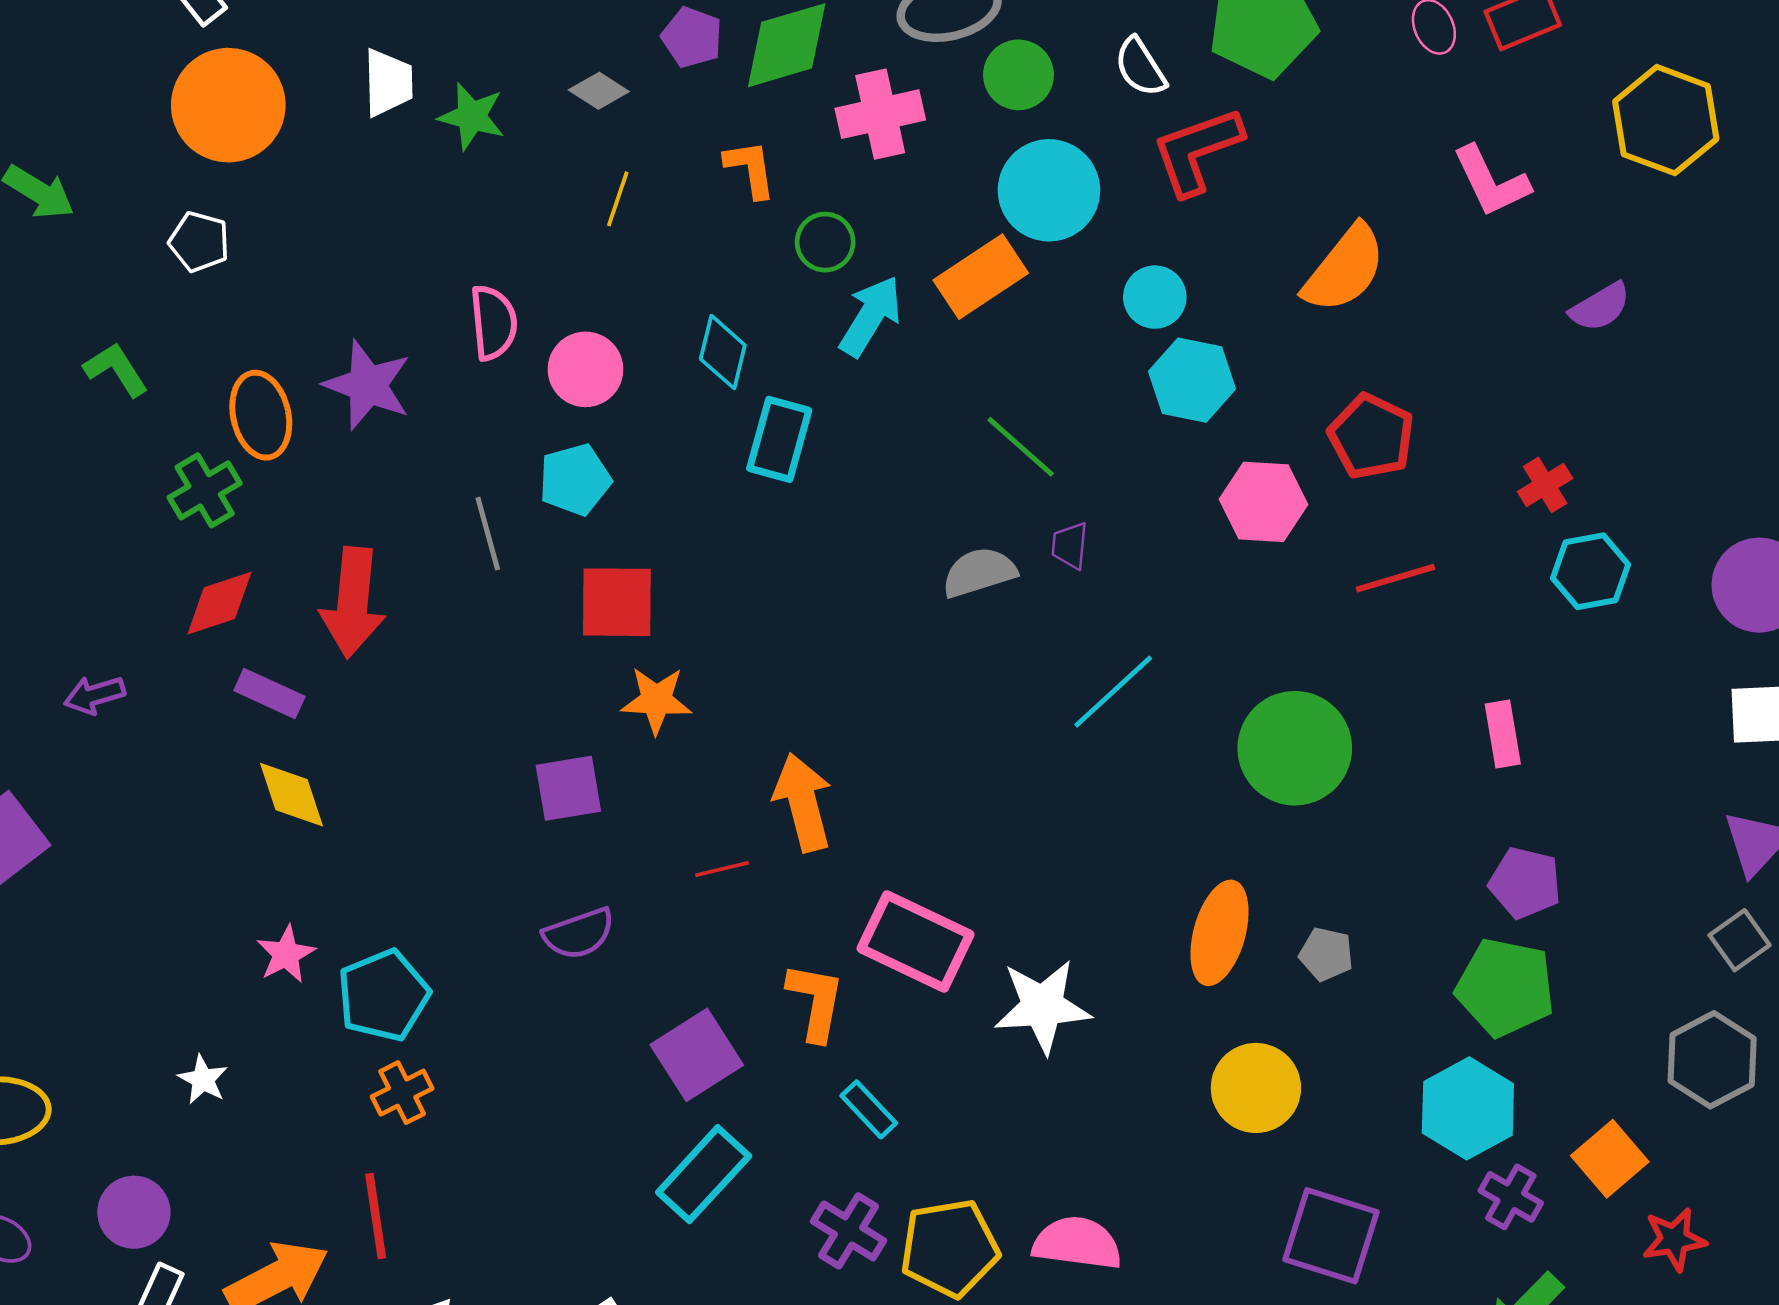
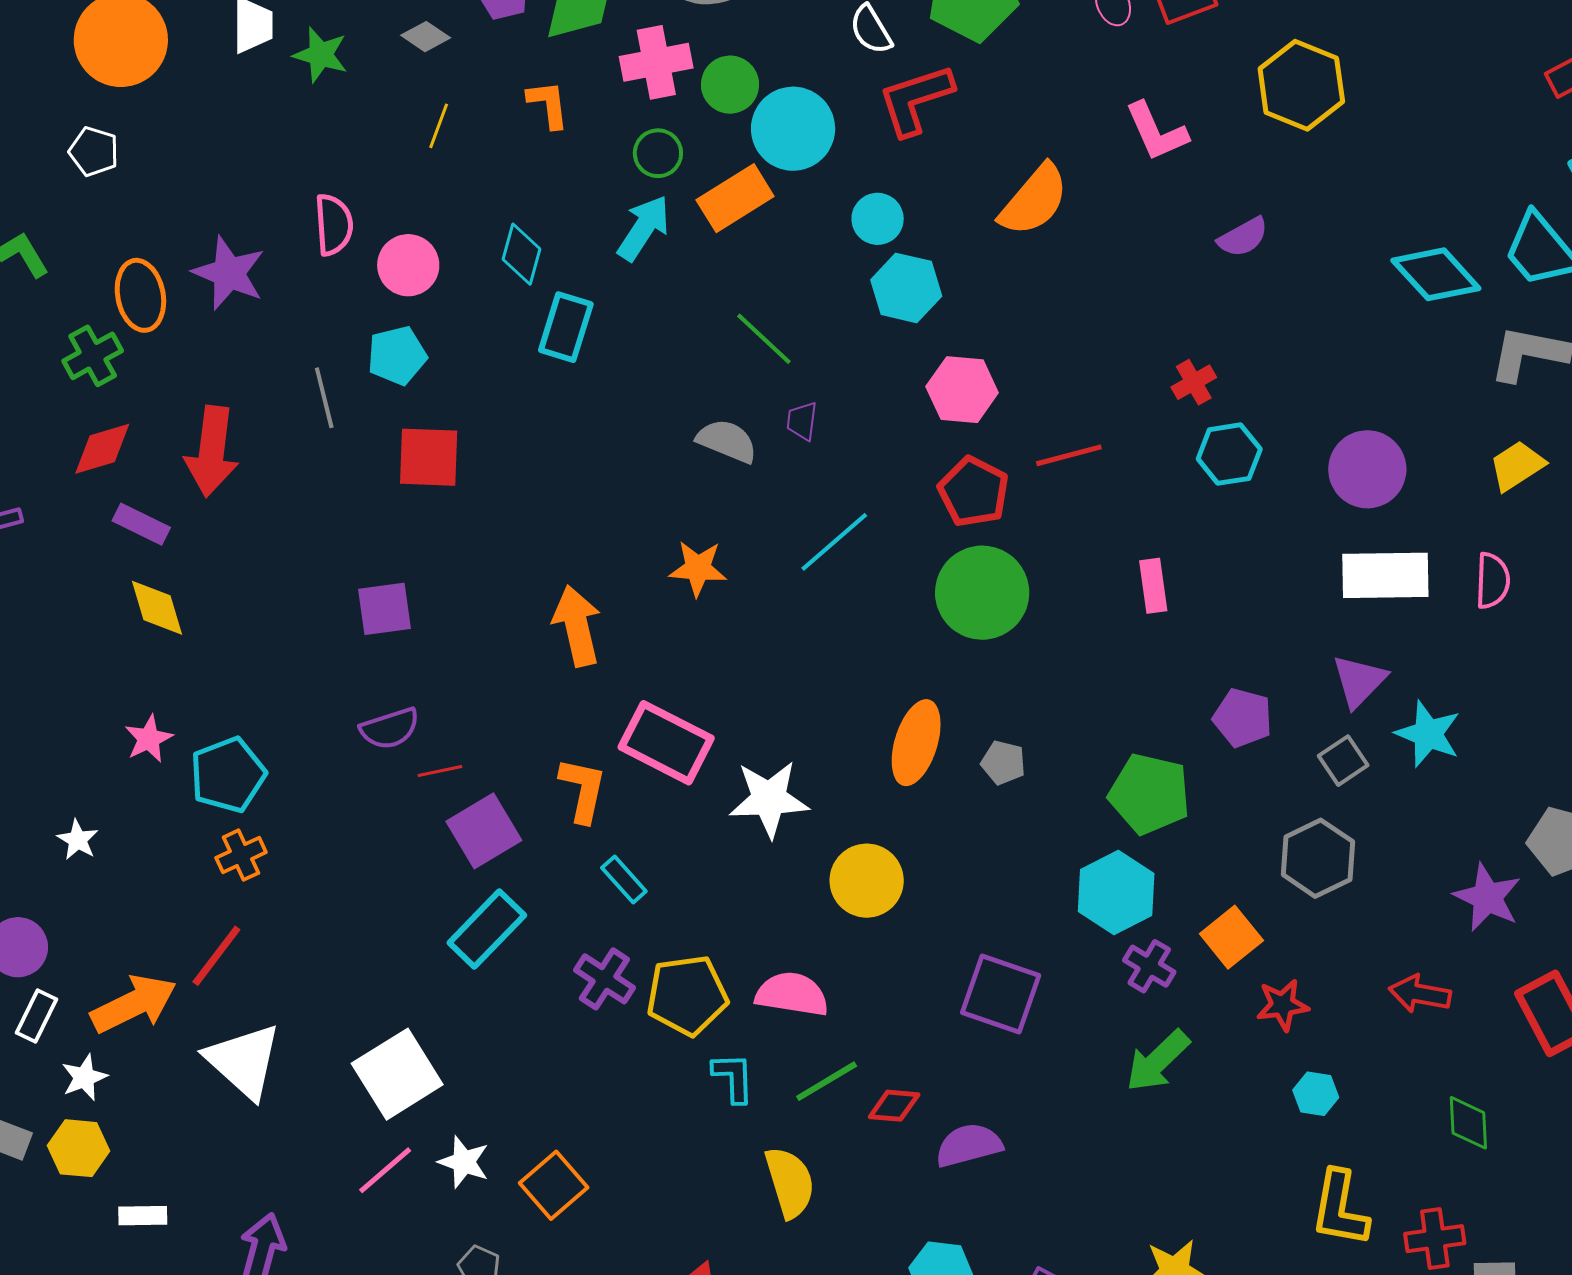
green circle: (1018, 75) -> (730, 85), moved
green circle: (825, 242) -> (658, 153), moved
red pentagon: (1371, 436) -> (974, 492), moved
gray semicircle: (979, 572) -> (727, 441), turned 38
orange star: (656, 700) -> (698, 568), moved
red line: (722, 869) -> (440, 771), moved
purple pentagon: (1525, 883) -> (1243, 718), moved
yellow circle: (1256, 1088) -> (867, 881), moved
red line: (376, 1216) -> (216, 956), turned 44

